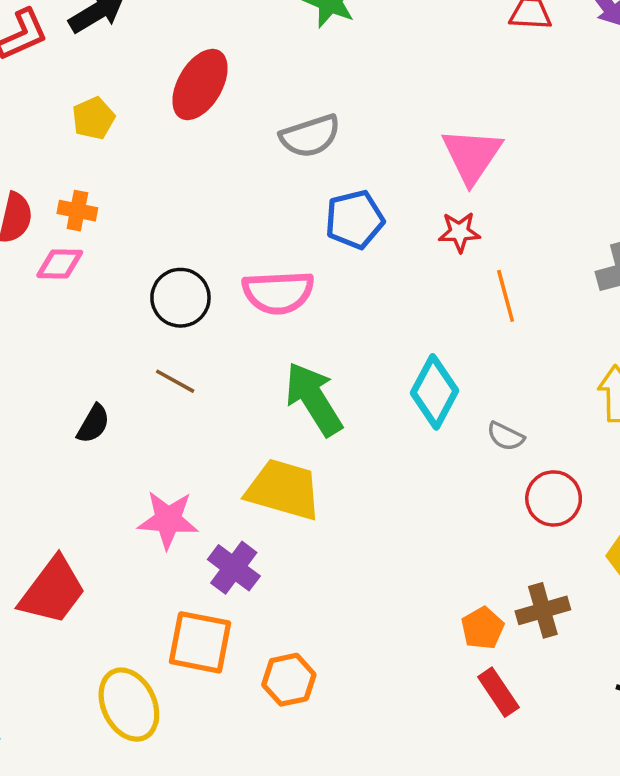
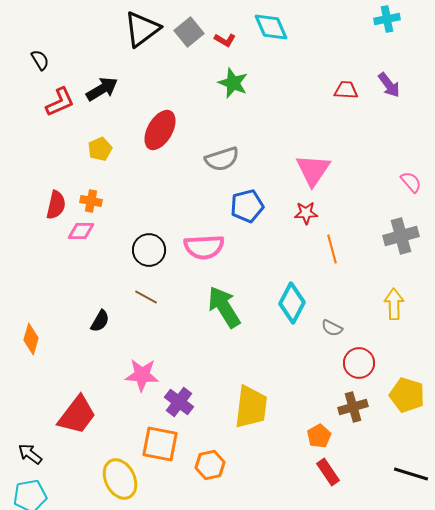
yellow trapezoid: (284, 490) -> (251, 407), moved, turned 81
brown cross: (543, 610) -> (353, 407), moved

